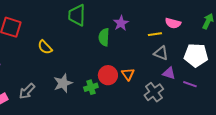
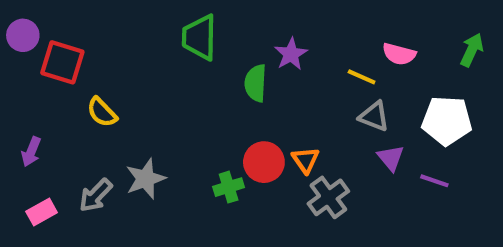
yellow line: (155, 34) -> (362, 77), turned 32
yellow semicircle: (45, 47) -> (102, 112), moved
purple triangle: (169, 73) -> (391, 158), turned 32
gray star: (63, 83) -> (145, 179), moved
gray cross: (154, 92) -> (328, 197), moved

